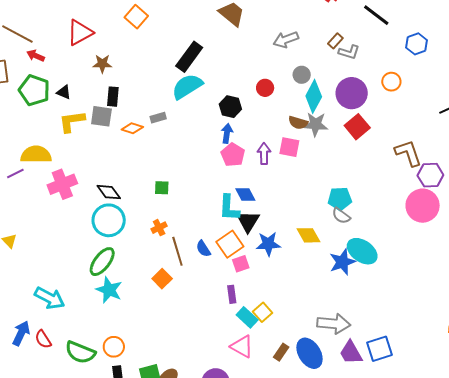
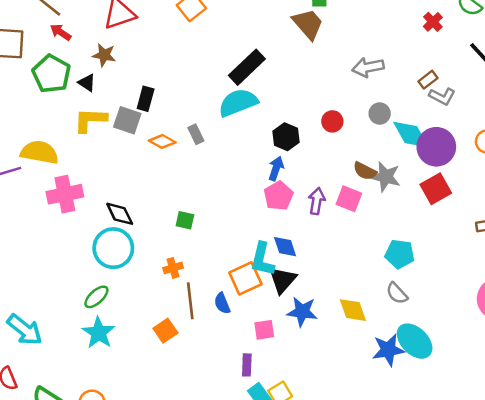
brown star: (102, 64) -> (104, 55), moved
cyan diamond: (314, 96) -> (411, 135), moved, turned -68
gray rectangle: (158, 118) -> (196, 134), turned 70
cyan pentagon: (340, 199) -> (400, 254), moved
orange square: (230, 244) -> (245, 278), moved
green ellipse: (102, 262) -> (96, 297), size x0.7

